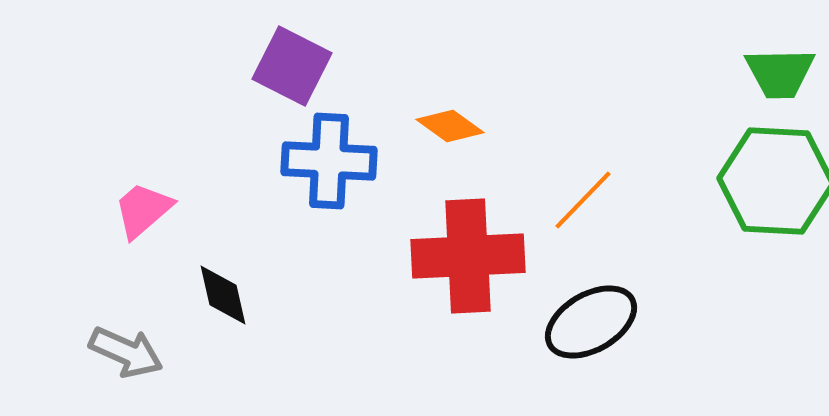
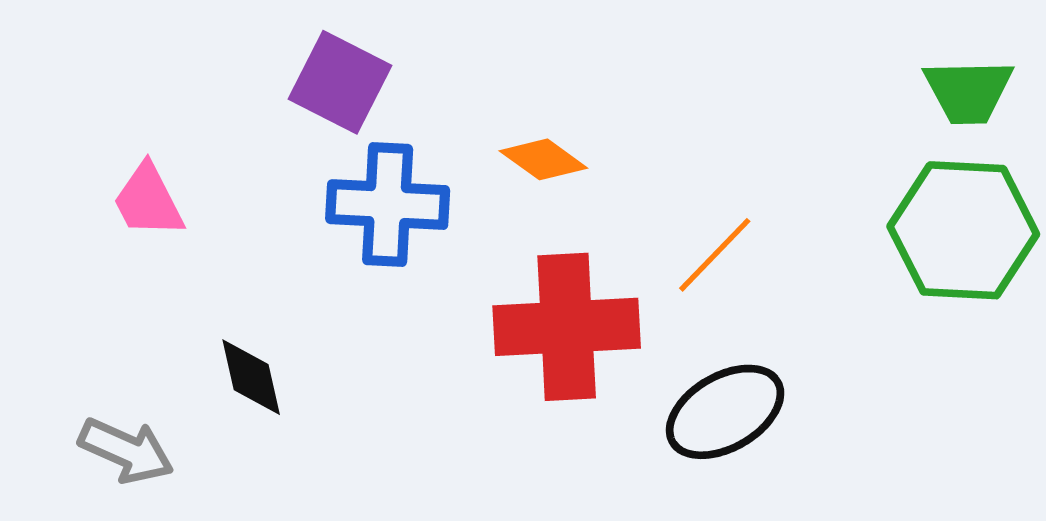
pink trapezoid: (143, 210) -> (148, 201), moved, turned -76

